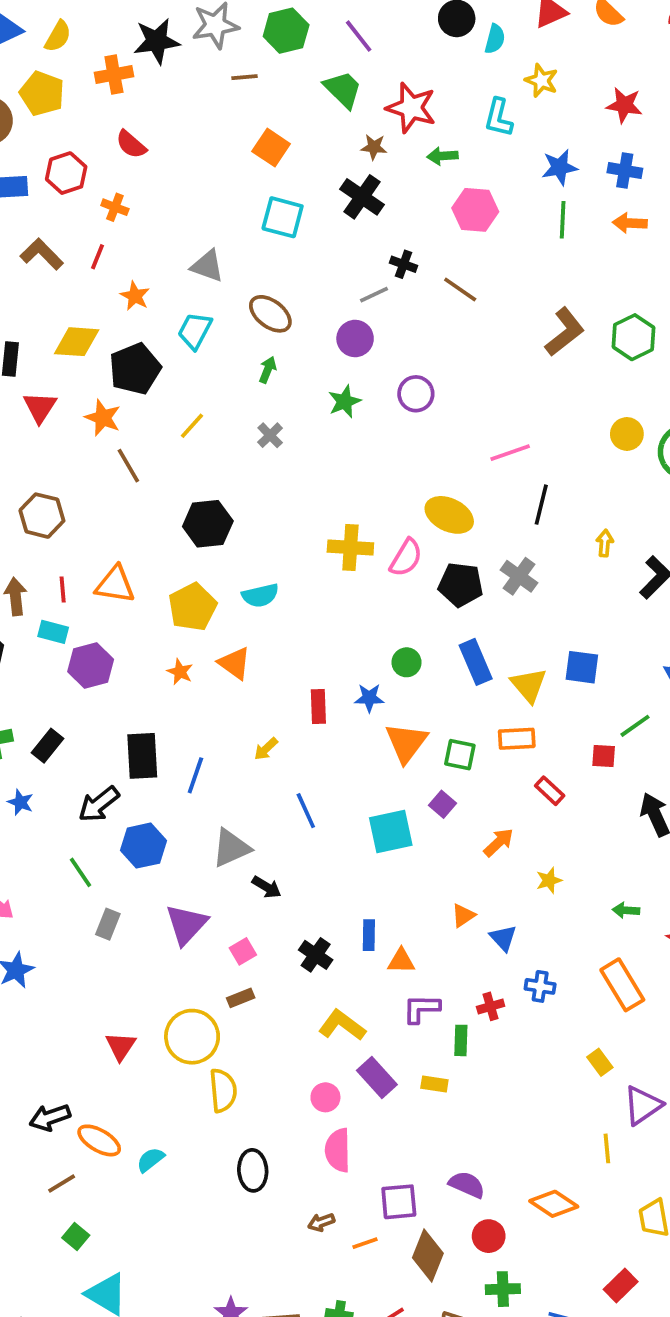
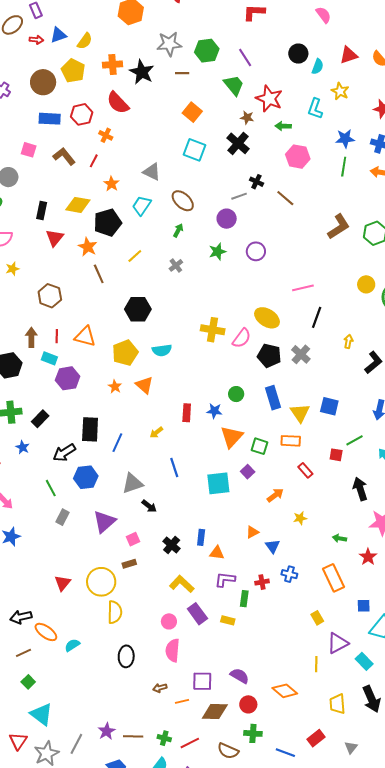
black star: (157, 41) -> (142, 72), moved, turned 30
red semicircle: (131, 144) -> (118, 103), size x1.4
brown diamond: (428, 1256) -> (215, 711), turned 64

